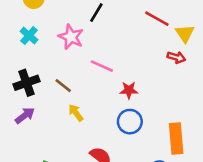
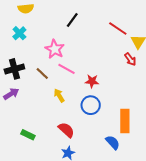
pink star: (71, 37) -> (55, 49), moved
red arrow: (176, 57) -> (130, 59), turned 32
pink line: (102, 66) -> (67, 69), moved
yellow arrow: (76, 113) -> (59, 95), moved

